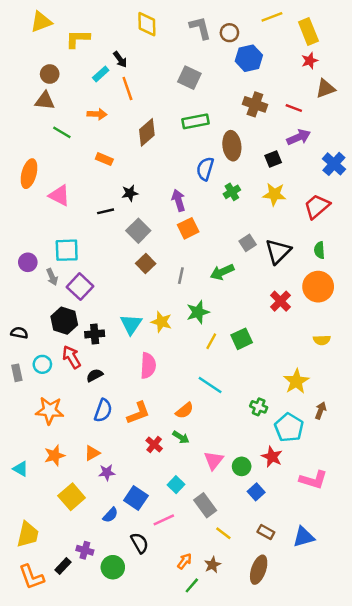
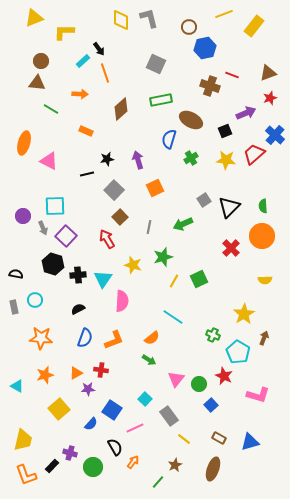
gray L-shape: (200, 28) -> (149, 18), moved
yellow rectangle: (308, 31) -> (254, 26), turned 60
red star: (310, 61) -> (270, 98), moved
red line: (294, 108) -> (232, 75), moved
brown ellipse: (232, 146) -> (191, 120), turned -55
purple arrow: (178, 200) -> (138, 160), moved
red trapezoid: (317, 206) -> (254, 154), moved
cyan triangle: (131, 324) -> (103, 279), moved
red arrow: (72, 357) -> (107, 239), moved
red cross: (154, 445) -> (101, 370), moved, turned -32
orange arrow: (185, 561) -> (133, 462), moved

